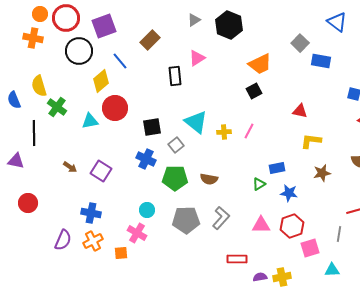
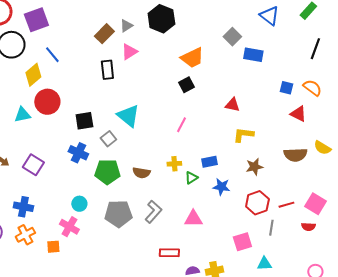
gray triangle: (194, 20) -> (126, 26), moved
brown rectangle: (150, 40) -> (104, 34), moved
yellow cross: (224, 132) -> (174, 164), moved
red hexagon: (292, 226) -> (257, 203), moved

